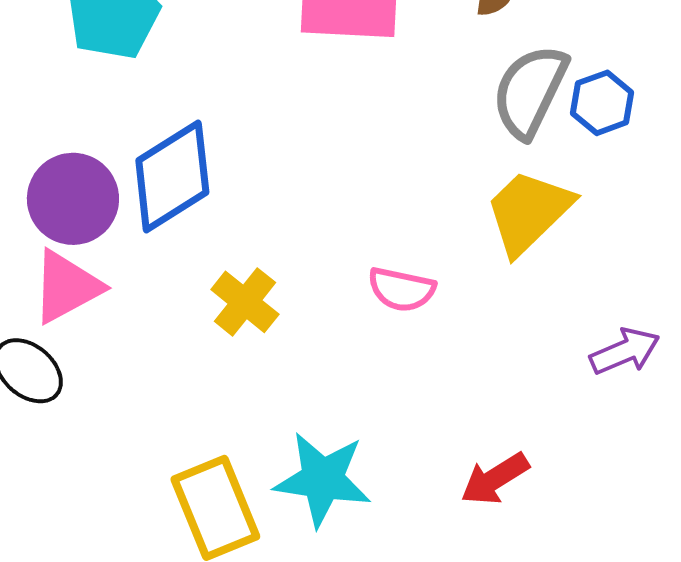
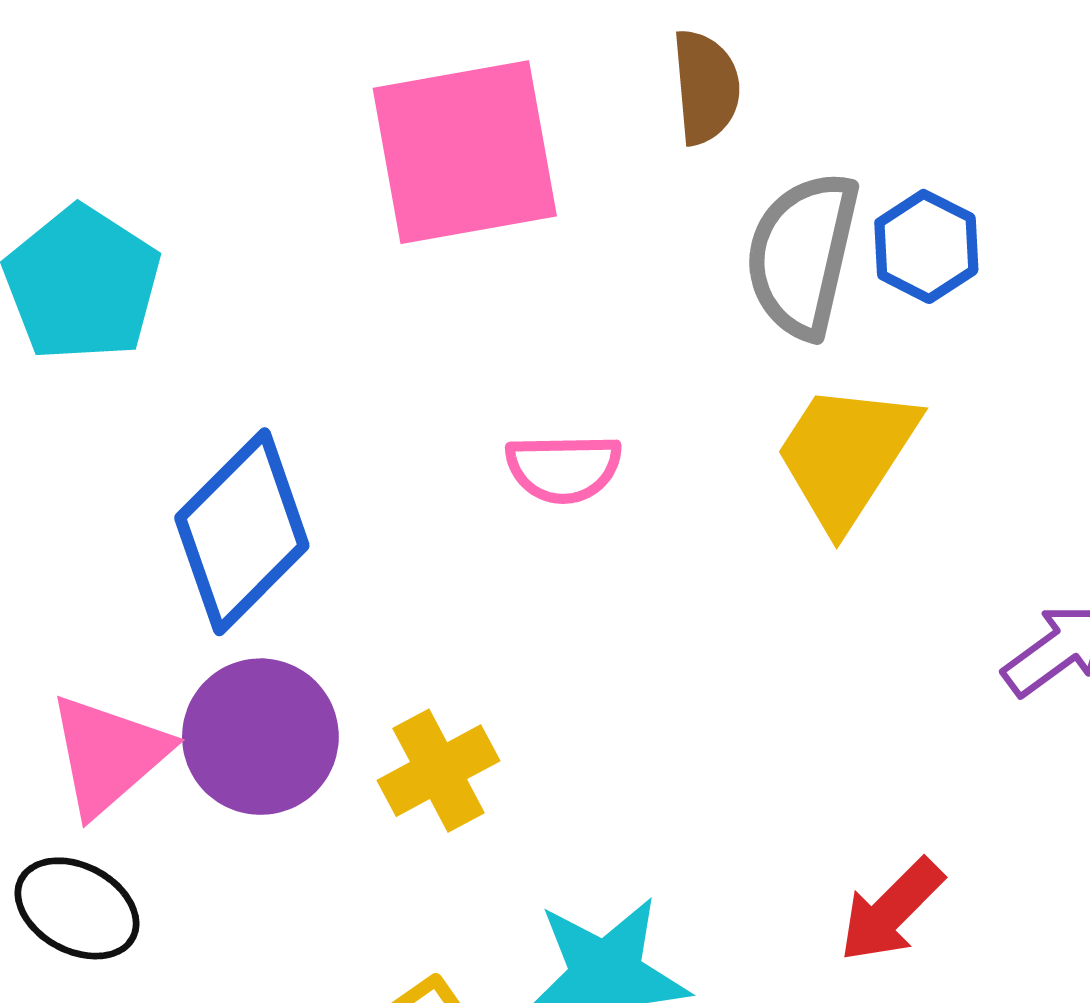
purple circle: (73, 199) -> (260, 737), moved
pink semicircle: (402, 289) -> (564, 468), moved
yellow cross: (245, 302) -> (439, 771), moved, turned 36

